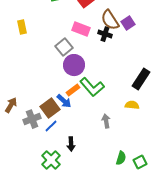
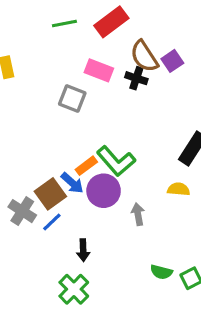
gray square: (64, 47) -> (72, 98), turned -30
purple circle: (74, 65) -> (104, 191), moved
gray cross: (32, 119) -> (22, 211), turned -36
green semicircle: (121, 158) -> (161, 272), turned 88
green cross: (51, 160) -> (74, 289), moved

